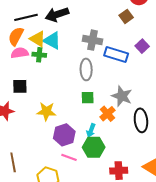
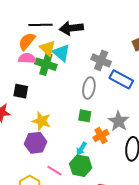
green cross: (39, 55) -> (46, 64), size x1.5
purple hexagon: (64, 135) -> (36, 143), moved

